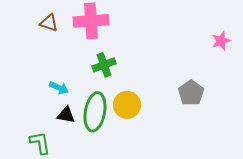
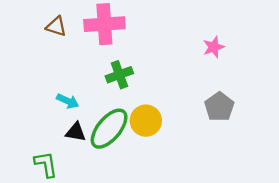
pink star: (221, 41) -> (214, 47), moved
green ellipse: (95, 112) -> (109, 129), turned 30

